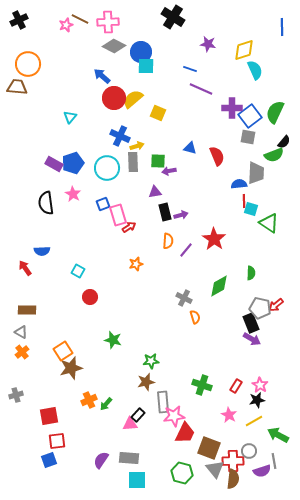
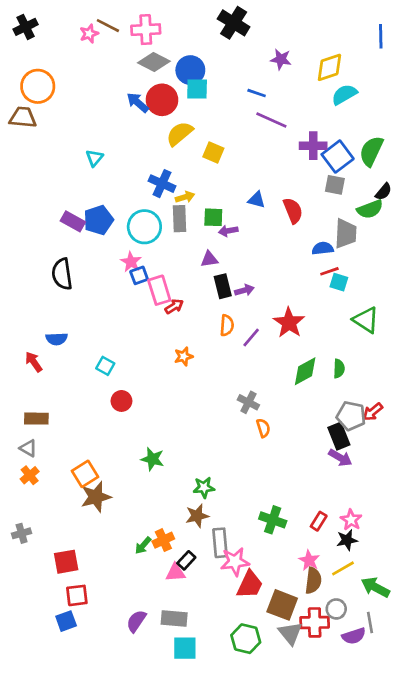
cyan semicircle: (255, 70) -> (344, 94), turned -96
red circle: (114, 98) -> (162, 100), moved
pink star: (73, 194) -> (131, 262), moved
red line: (244, 201) -> (329, 271), turned 72
green triangle: (269, 223) -> (366, 320), moved
green diamond: (219, 286) -> (305, 371), moved
orange cross: (89, 400) -> (163, 540), moved
brown semicircle: (233, 479) -> (313, 581), moved

